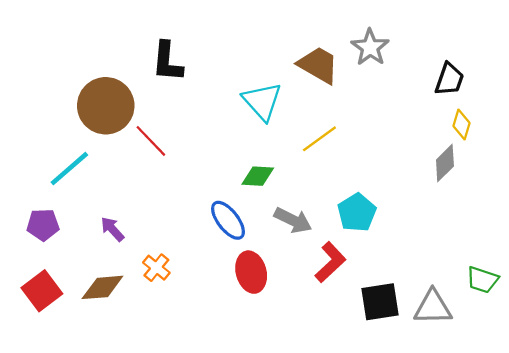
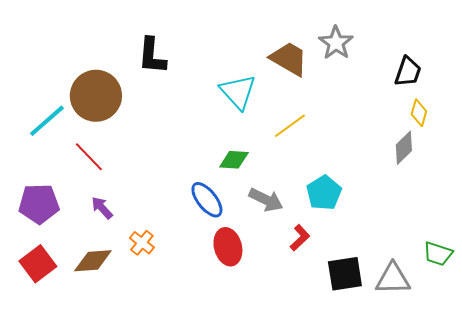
red line: (151, 141) -> (89, 157), moved
cyan line: (69, 169) -> (47, 121), moved
purple pentagon: (43, 225) -> (39, 204), size x1.4
red L-shape: (330, 262) -> (300, 238), size x0.7

